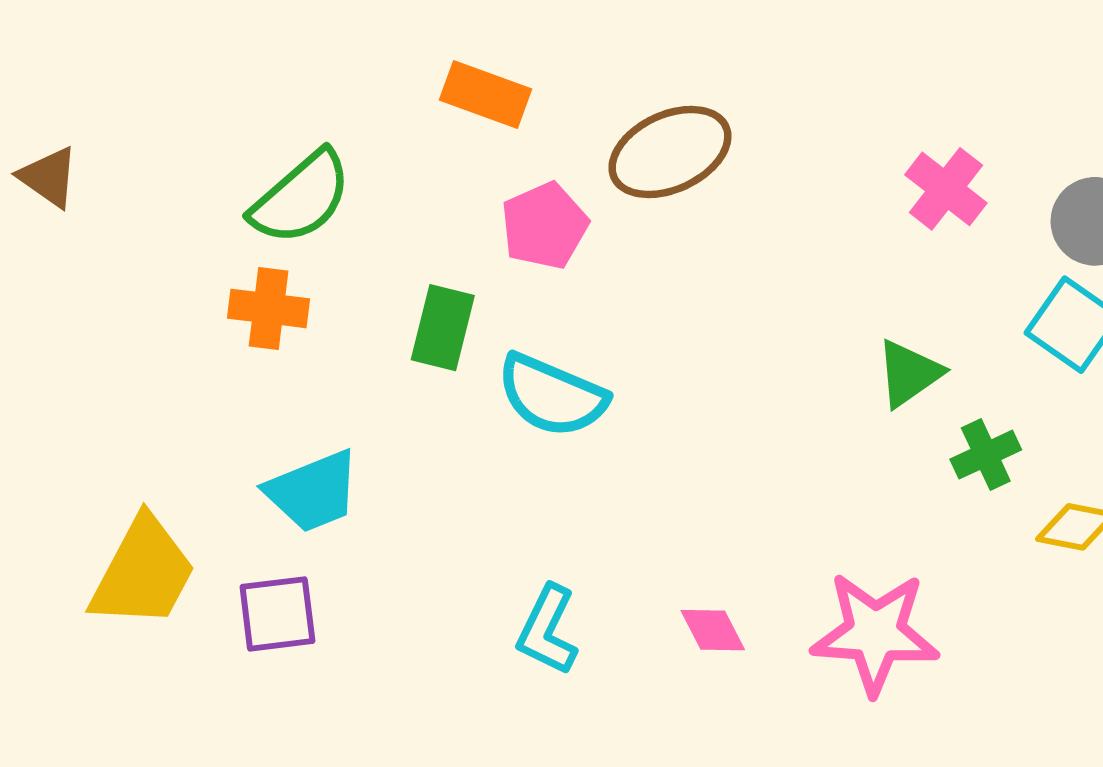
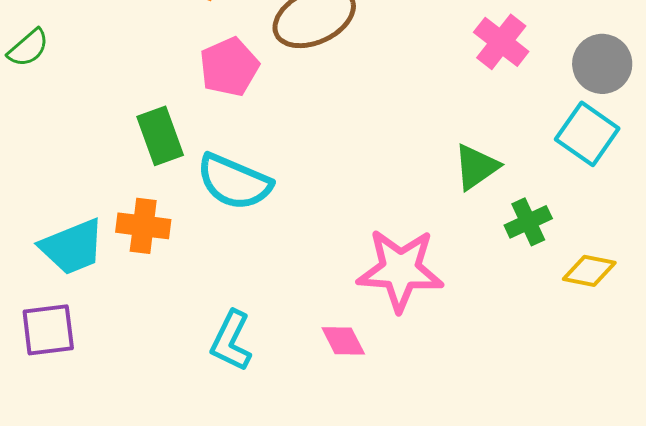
green semicircle: (301, 198) -> (28, 48), moved, size x0.6
orange cross: (269, 308) -> (143, 226), moved
green rectangle: (443, 328) -> (160, 136), turned -34
pink star: (875, 633) -> (400, 270), moved

